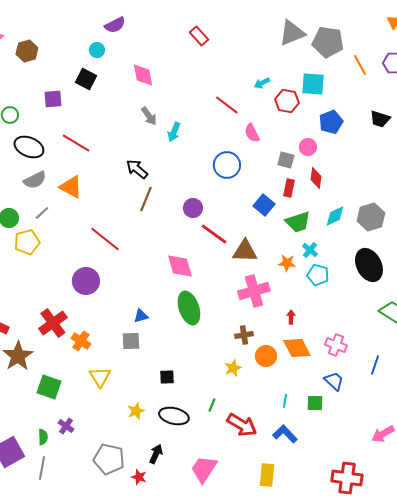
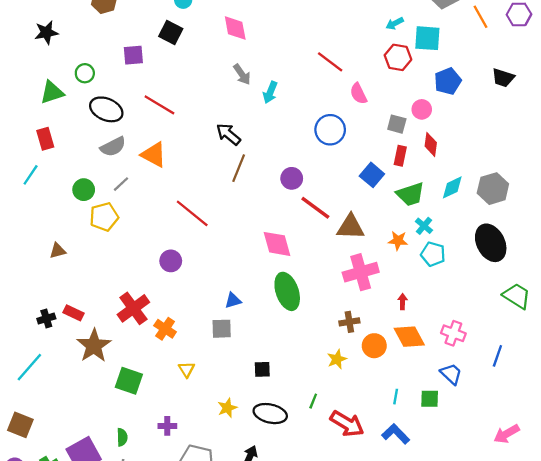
cyan arrow: (262, 83) -> (395, 23), moved
purple circle: (86, 281) -> (171, 261), size x0.7
yellow triangle: (100, 377) -> (187, 369), size x0.7
purple cross: (66, 426) -> (167, 426), moved, turned -35

